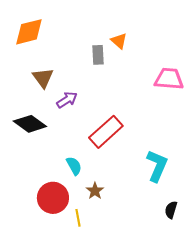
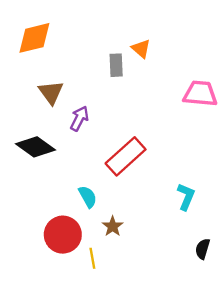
purple arrow: (67, 100) -> (79, 118), turned -30
cyan L-shape: (157, 166) -> (186, 197), size x0.7

